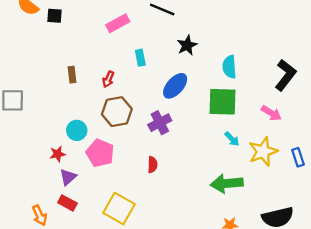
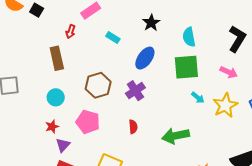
black square: (54, 16) -> (37, 10), turned 32
cyan rectangle: (140, 58) -> (113, 38), turned -40
brown rectangle: (72, 75) -> (57, 58), size x1.6
red arrow: (108, 79) -> (71, 32), moved
cyan circle: (77, 130) -> (56, 97), moved
green arrow: (227, 183) -> (176, 136), moved

